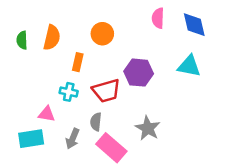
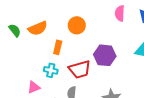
orange semicircle: (52, 38) -> (38, 28), turned 54
green semicircle: (22, 40) -> (15, 30), turned 144
pink triangle: (47, 114) -> (34, 87), turned -32

